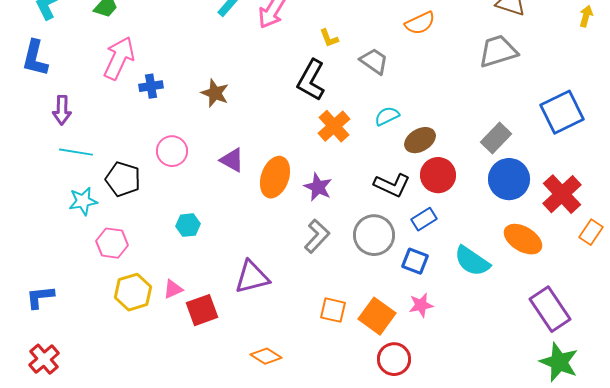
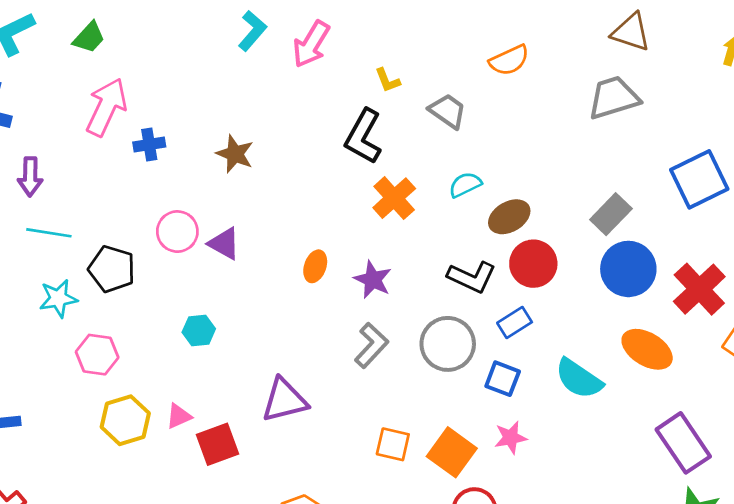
purple triangle: (232, 160) -> (224, 244), moved
orange ellipse: (275, 177) -> (315, 266), size x0.6

